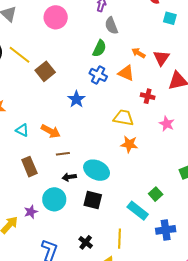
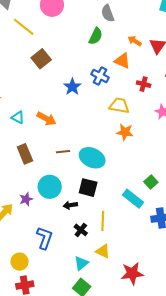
yellow line: (20, 55) -> (24, 27), moved
blue cross: (98, 75) -> (100, 76), moved
brown line: (63, 154) -> (63, 152), moved
black arrow: (69, 177) -> (70, 205), moved
yellow line: (119, 239) -> (103, 221), moved

